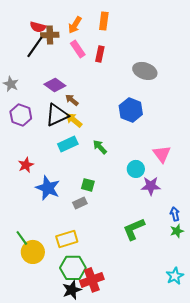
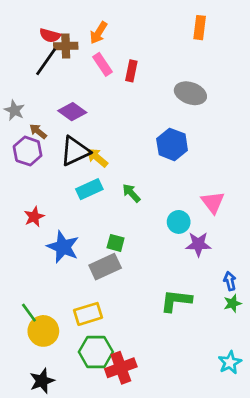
orange rectangle: (104, 21) -> (200, 28), moved
brown arrow: (72, 100) -> (38, 131), moved
gray rectangle: (80, 203) -> (105, 267), size x1.6
green L-shape: (134, 229) -> (176, 301), turned 30
black star: (72, 290) -> (42, 381), moved

